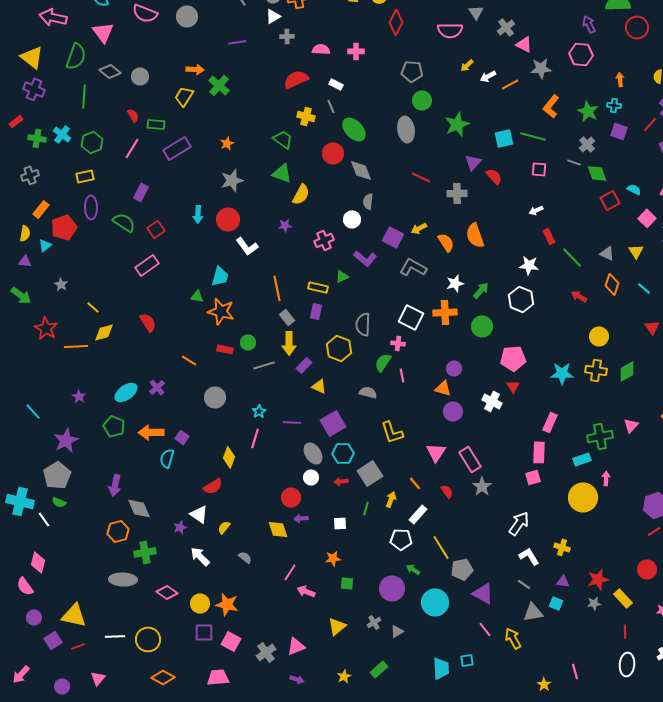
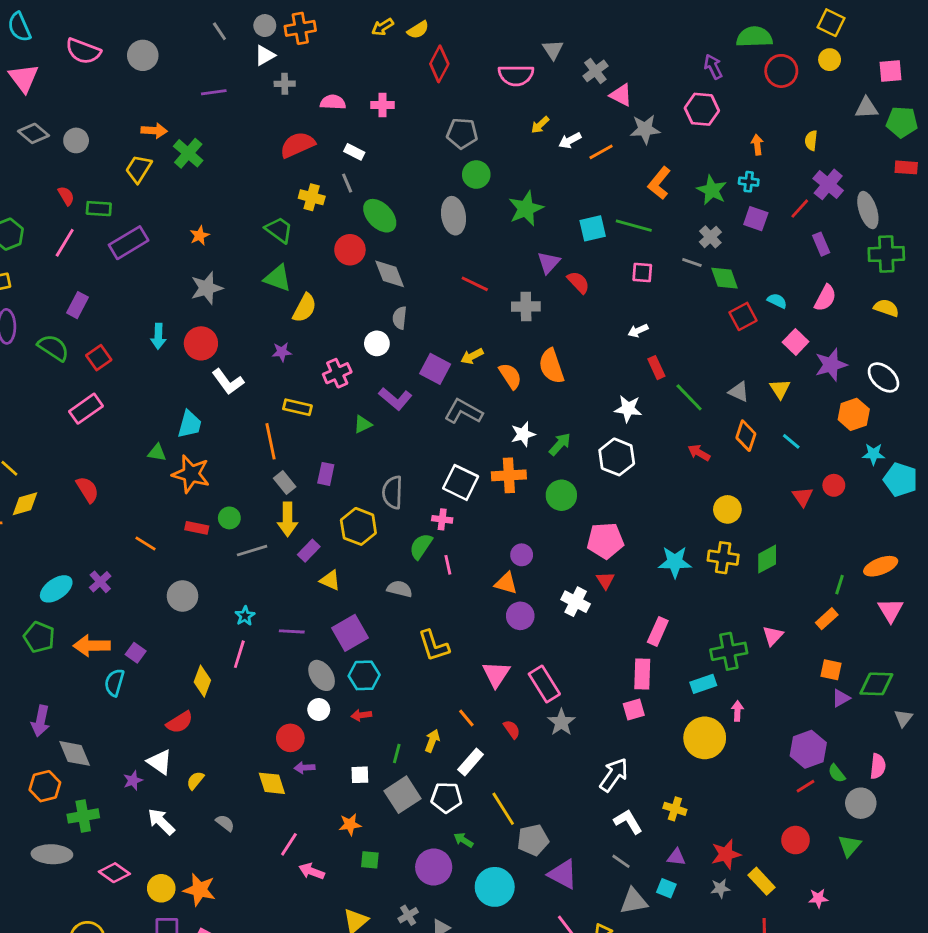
yellow rectangle: (318, 287) -> (297, 407), moved
gray square: (370, 473) -> (402, 795), moved

